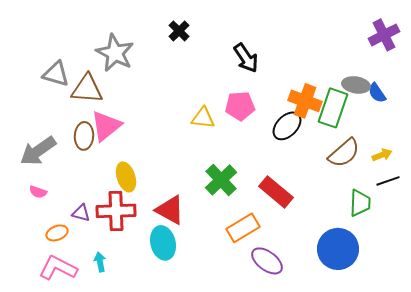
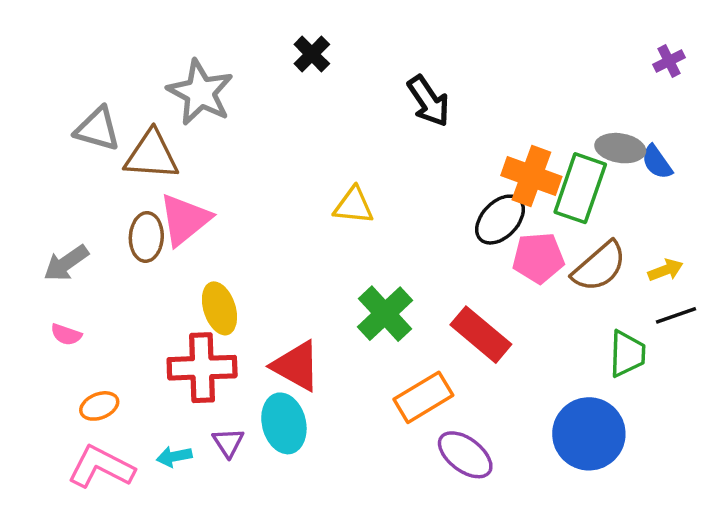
purple cross: (384, 35) -> (669, 61), size x0.6
pink pentagon: (240, 106) -> (538, 258), moved
gray arrow: (38, 151) -> (66, 263), size x0.7
purple triangle: (81, 213) -> (228, 443), moved, turned 42
cyan arrow: (100, 262) -> (174, 457), turned -90

